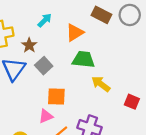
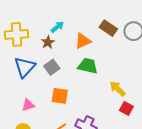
brown star: (29, 45) -> (48, 42), moved
yellow arrow: (101, 84) -> (118, 89), moved
pink triangle: (46, 116) -> (28, 105), moved

